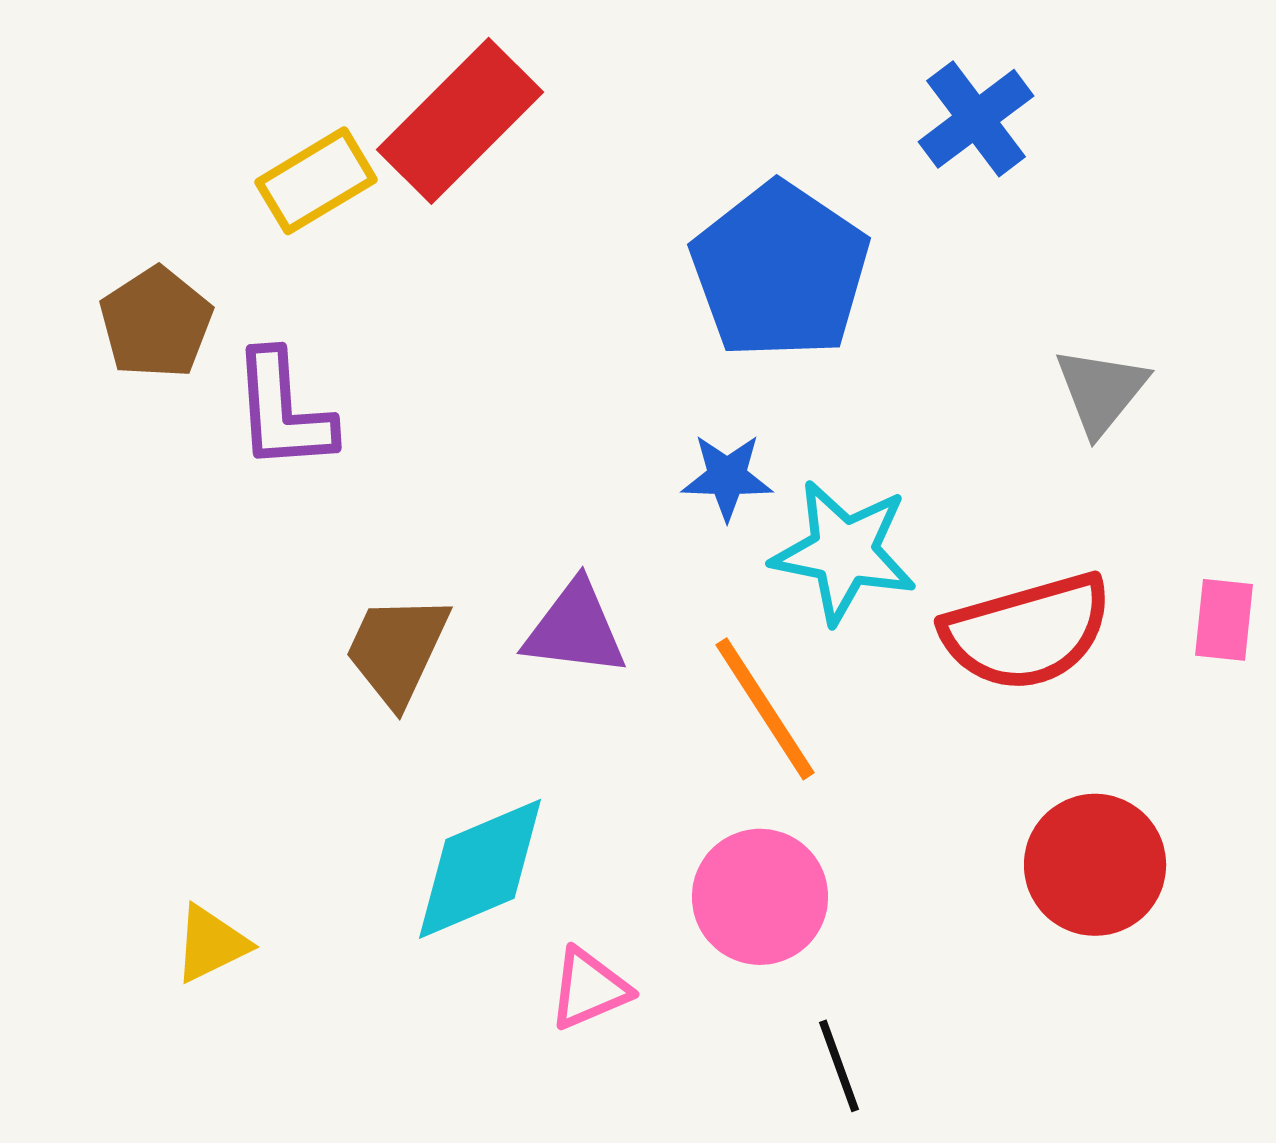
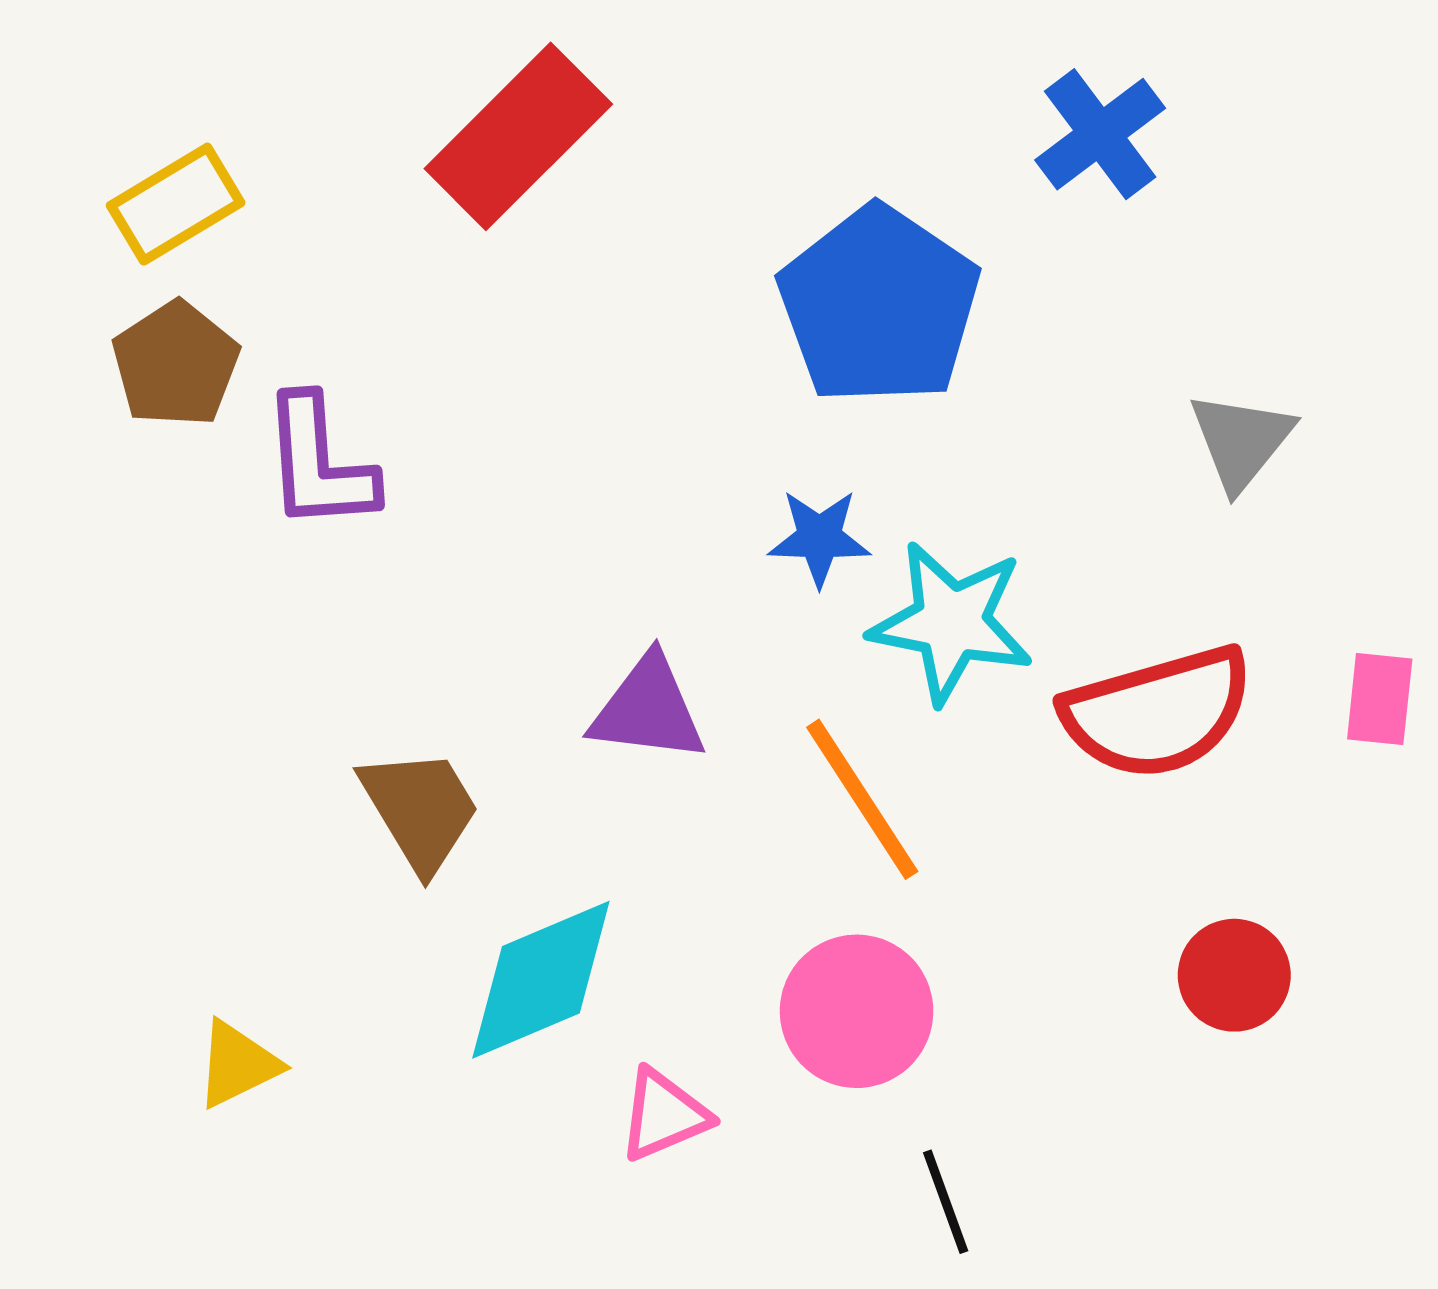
yellow rectangle: (316, 181) -> (176, 204), moved
brown trapezoid: (397, 650) -> (420, 809), moved, turned 124
red circle: (1095, 865) -> (1234, 975), size x0.7

